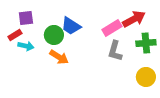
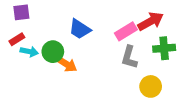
purple square: (26, 18) -> (21, 12), moved
green circle: (54, 35) -> (53, 52), moved
yellow circle: (146, 77) -> (151, 86), moved

